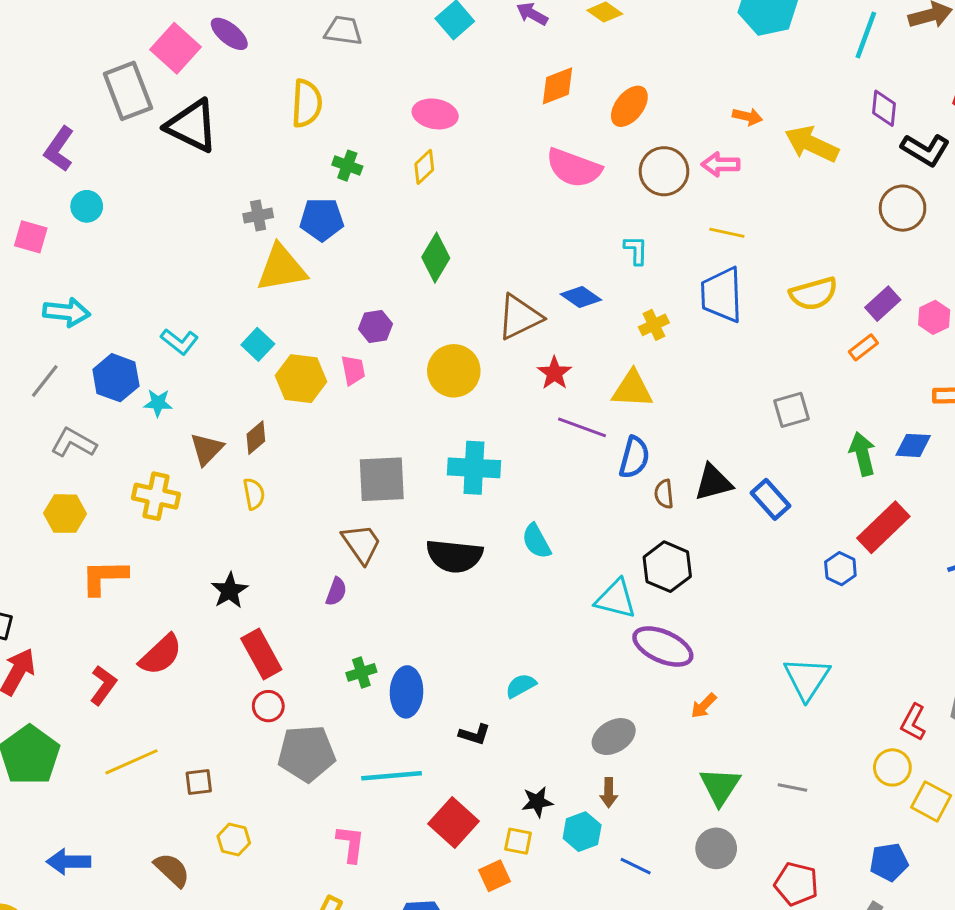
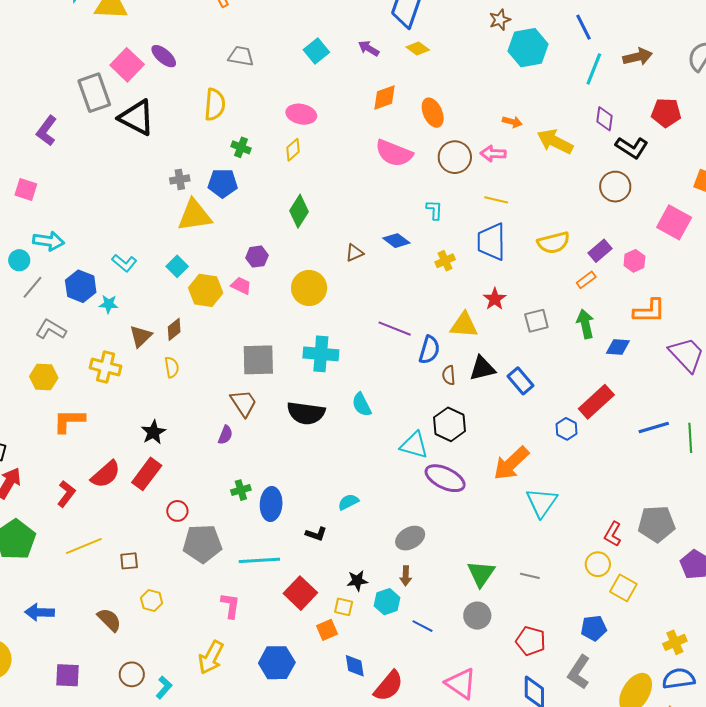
orange ellipse: (629, 106) -> (433, 113), turned -64
cyan circle: (87, 206) -> (19, 260), moved
brown triangle: (519, 317) -> (354, 253), size x0.6
pink trapezoid: (353, 370) -> (241, 286), turned -55
red star: (554, 373) -> (495, 299), moved
yellow triangle: (632, 389) -> (464, 325), moved
green arrow: (862, 454) -> (585, 324), moved
red rectangle: (261, 654) -> (147, 474), moved, turned 64
orange arrow: (704, 706) -> (511, 463), moved, size x2.0

